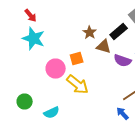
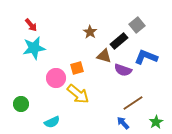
brown star: (90, 32) -> (90, 32), moved
cyan star: (34, 38) -> (34, 48), turned -30
green circle: (25, 102) -> (21, 104), moved

